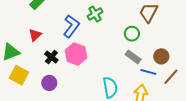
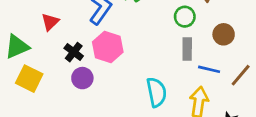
brown circle: (161, 56) -> (224, 34), moved
gray rectangle: (133, 57) -> (187, 49), turned 56
purple circle: (49, 83) -> (82, 78), moved

